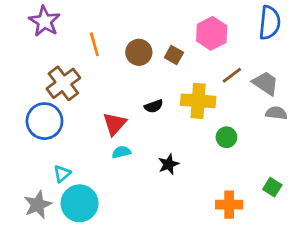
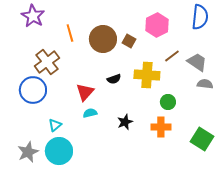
brown circle: (139, 52) -> (103, 39), size x1.4
cyan triangle: (62, 174) -> (55, 125), moved
green square: (272, 187) -> (202, 139), size x1.6
orange cross: (229, 205) -> (161, 127), moved

